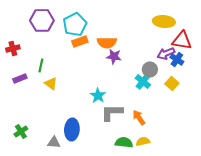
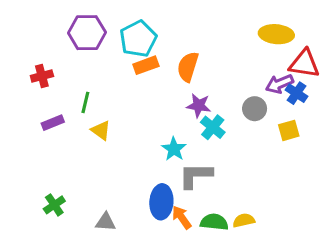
orange semicircle: (107, 42) -> (188, 67), turned 108
purple star: (114, 56) -> (199, 106), moved
cyan cross: (143, 81) -> (213, 127), moved
yellow square: (172, 83) -> (289, 130), turned 32
orange arrow: (139, 117) -> (182, 217), moved
blue ellipse: (72, 129) -> (161, 202), moved

